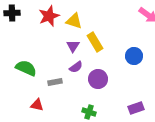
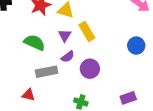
blue circle: (134, 56) -> (136, 46), moved
green semicircle: (26, 68) -> (34, 43), moved
gray rectangle: (55, 82) -> (47, 72), size x1.5

